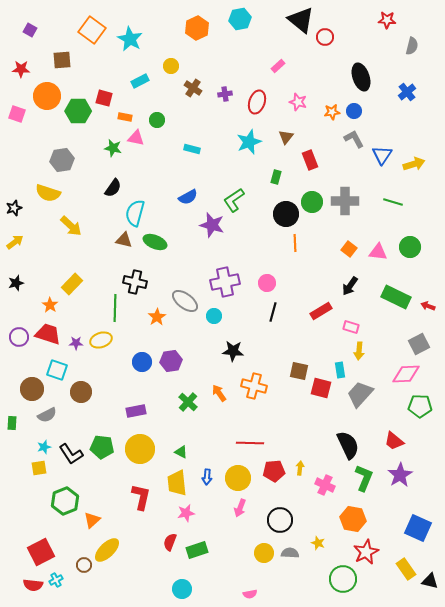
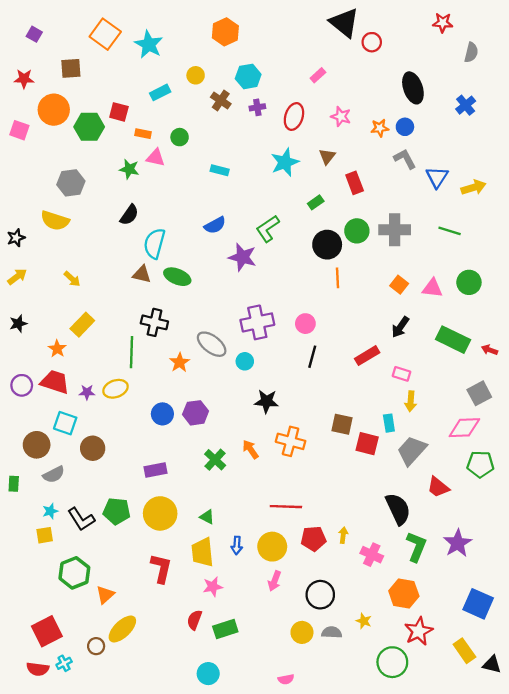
cyan hexagon: (240, 19) -> (248, 76), moved
green rectangle: (276, 177) -> (316, 202), turned 40
yellow arrow: (71, 226) -> (72, 279), moved, size x0.7
red trapezoid: (394, 441) -> (438, 487), moved

